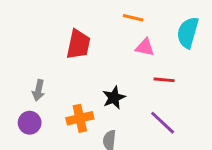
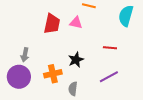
pink triangle: (145, 47) -> (76, 23), moved
purple circle: (30, 123) -> (19, 77), size x1.5
purple line: (163, 123) -> (109, 77), turned -72

